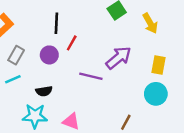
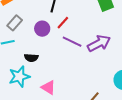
purple line: (91, 76) -> (72, 42), moved
cyan star: (35, 116) -> (19, 77), turned -30

